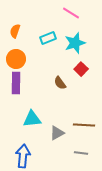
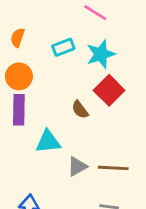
red square: (81, 69) -> (109, 90), size x1.5
cyan triangle: (32, 119) -> (48, 142), moved
gray triangle: (57, 133) -> (77, 167), moved

